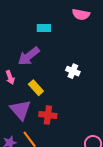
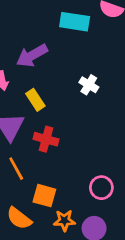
cyan rectangle: (44, 28) -> (75, 22), moved, size x1.5

